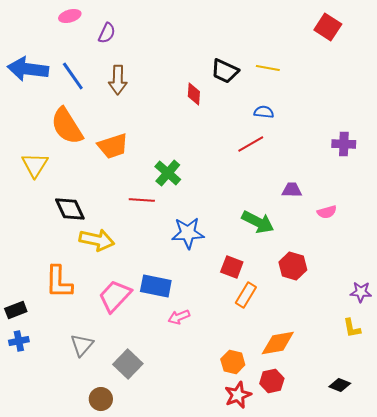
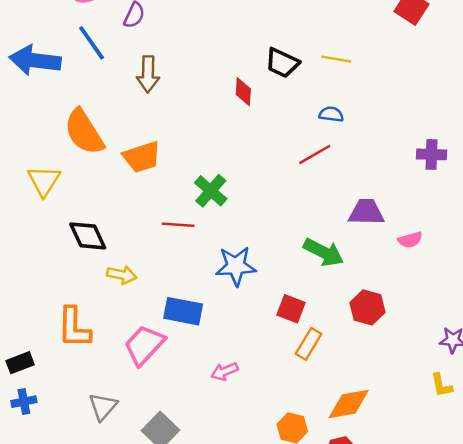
blue line: (73, 76) -> (92, 43), moved
purple trapezoid: (292, 190) -> (366, 212), size x1.4
yellow arrow: (97, 240) -> (122, 275), size x0.7
blue rectangle: (156, 286) -> (183, 311), moved

